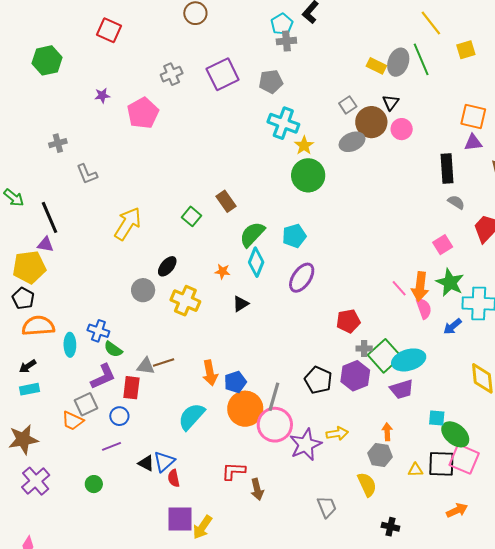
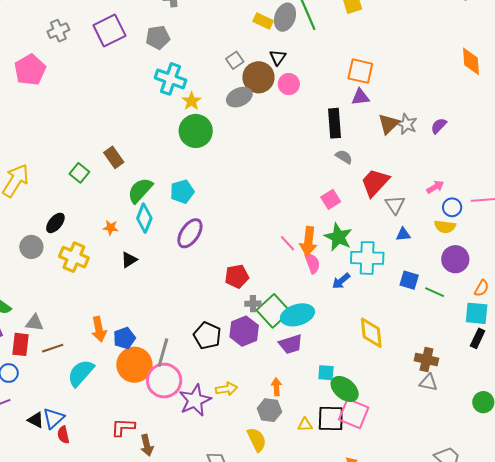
brown line: (164, 363) -> (53, 348), moved

